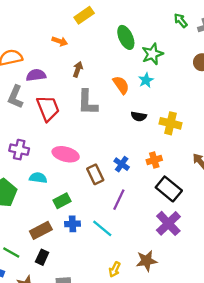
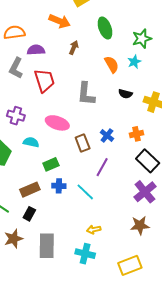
green ellipse: (126, 37) -> (105, 28), moved
orange arrow: (60, 41) -> (60, 21), size x1.5
gray L-shape: (87, 102) -> (86, 94), moved
brown star: (147, 261) -> (140, 225), moved
yellow arrow: (115, 269) -> (94, 230), turned 48

